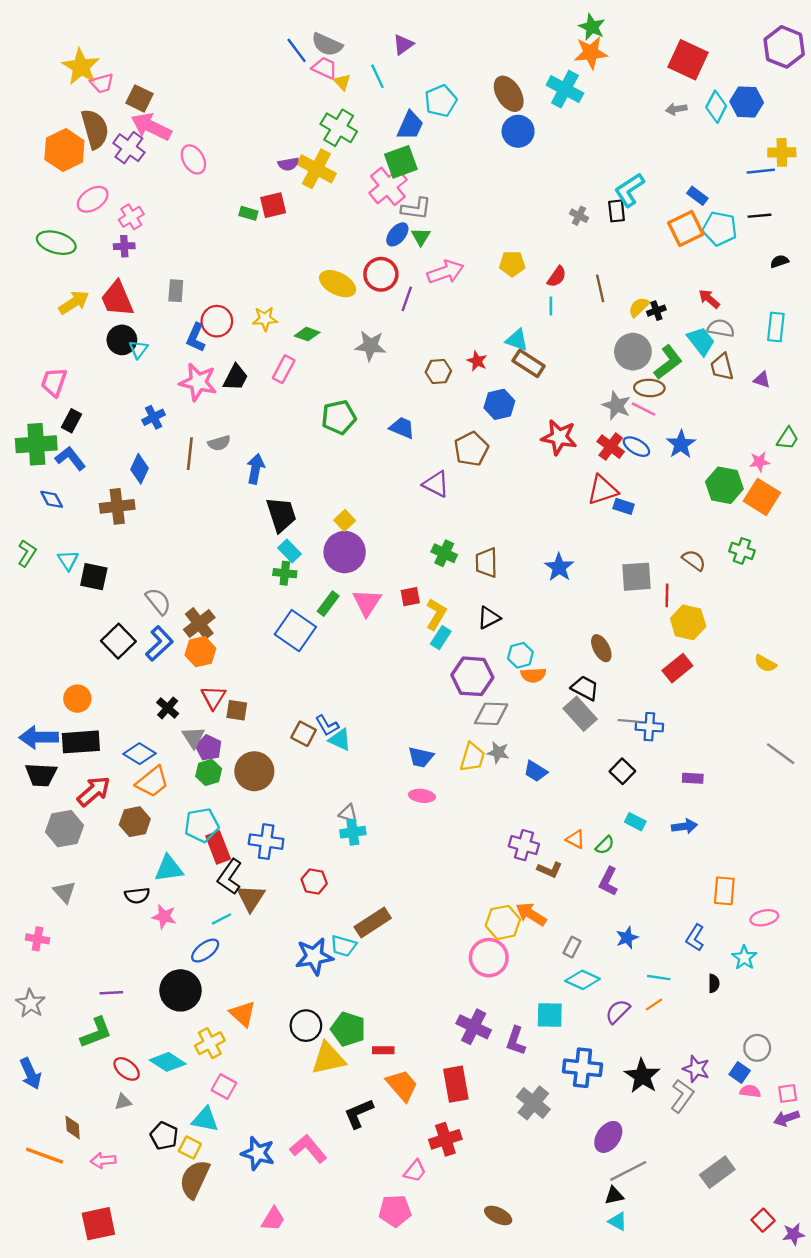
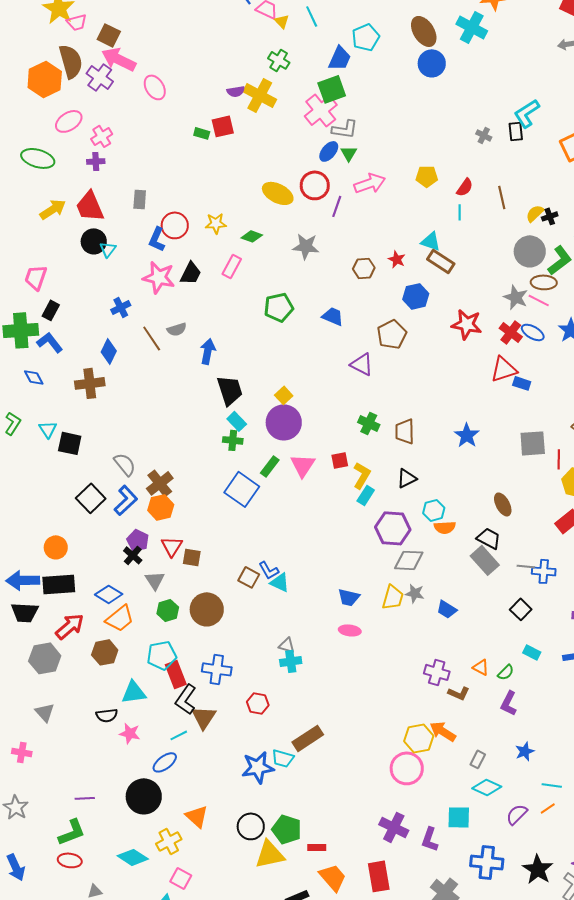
green cross: (339, 128) -> (279, 60), size x0.7
brown line: (190, 454) -> (152, 338), turned -40
purple pentagon: (209, 748) -> (138, 540), moved
red ellipse: (127, 1069) -> (70, 860), moved, turned -30

